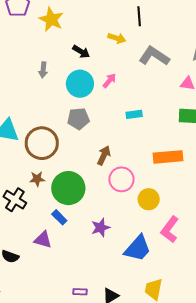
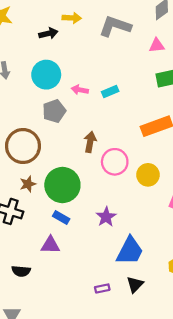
black arrow: (81, 52) -> (48, 33), moved, turned -30
pink arrow: (109, 81) -> (80, 90), moved, turned -105
blue trapezoid: (138, 248) -> (130, 251), moved

